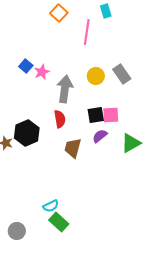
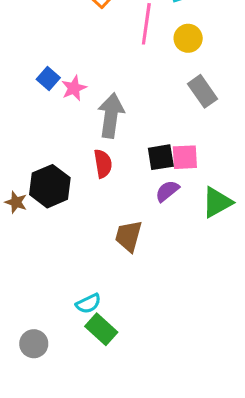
yellow circle: (96, 76) -> (188, 38), moved
brown trapezoid: (73, 148) -> (129, 236), moved

